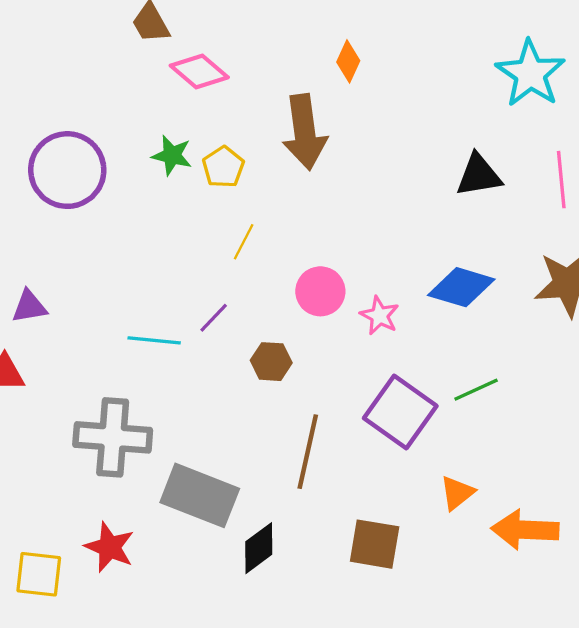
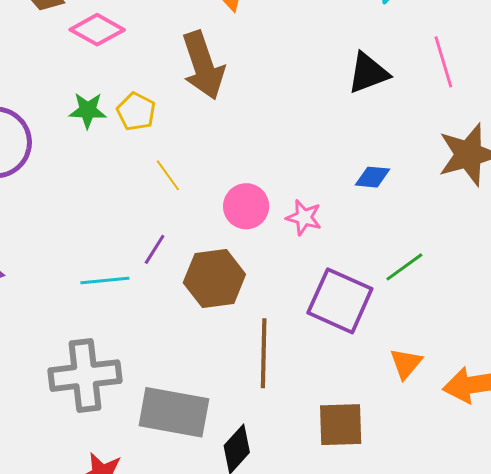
yellow line: (244, 242) -> (168, 175), turned -52
blue diamond: (461, 287) -> (373, 177), size x0.6
brown hexagon: (271, 362) -> (214, 279), size x1.6

